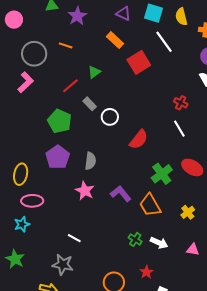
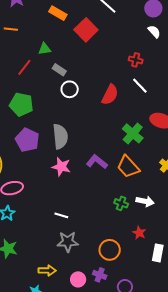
green triangle: (94, 72) -> (45, 49), turned 40
gray rectangle: (90, 104) -> (59, 70), moved
red semicircle: (139, 140) -> (110, 95), moved
gray semicircle: (90, 161) -> (60, 136), size x1.4
gray star: (63, 265) -> (68, 242), moved

